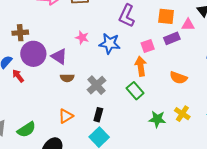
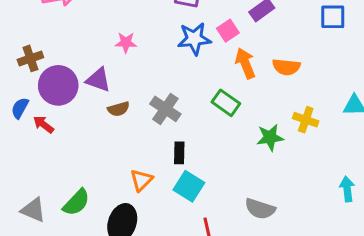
blue star: (110, 44) -> (194, 39), moved
orange arrow: (141, 66) -> (245, 63), moved
orange triangle: (66, 116) -> (141, 180), moved

